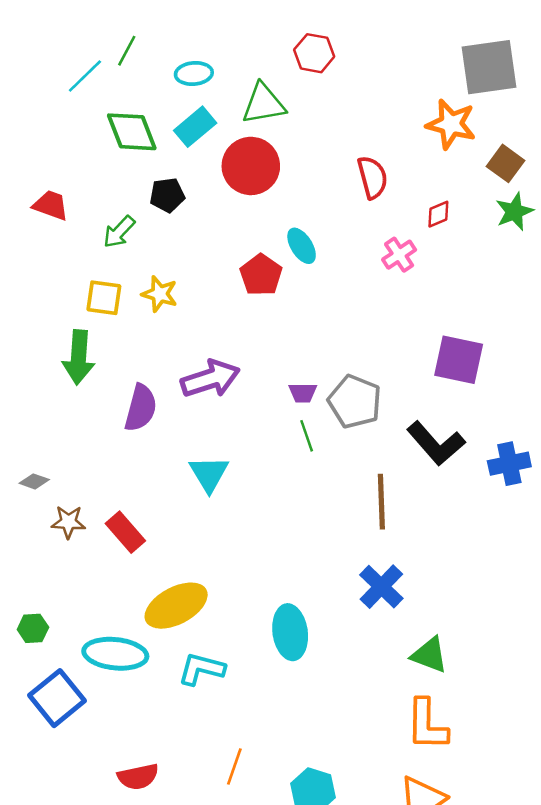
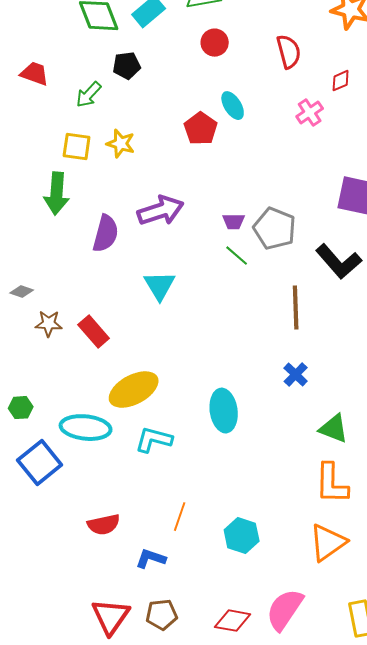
red circle: (251, 166) -> (215, 43), moved, size x0.6
green line: (307, 436) -> (237, 256), turned -30
blue cross: (381, 587) -> (296, 375), size x0.7

